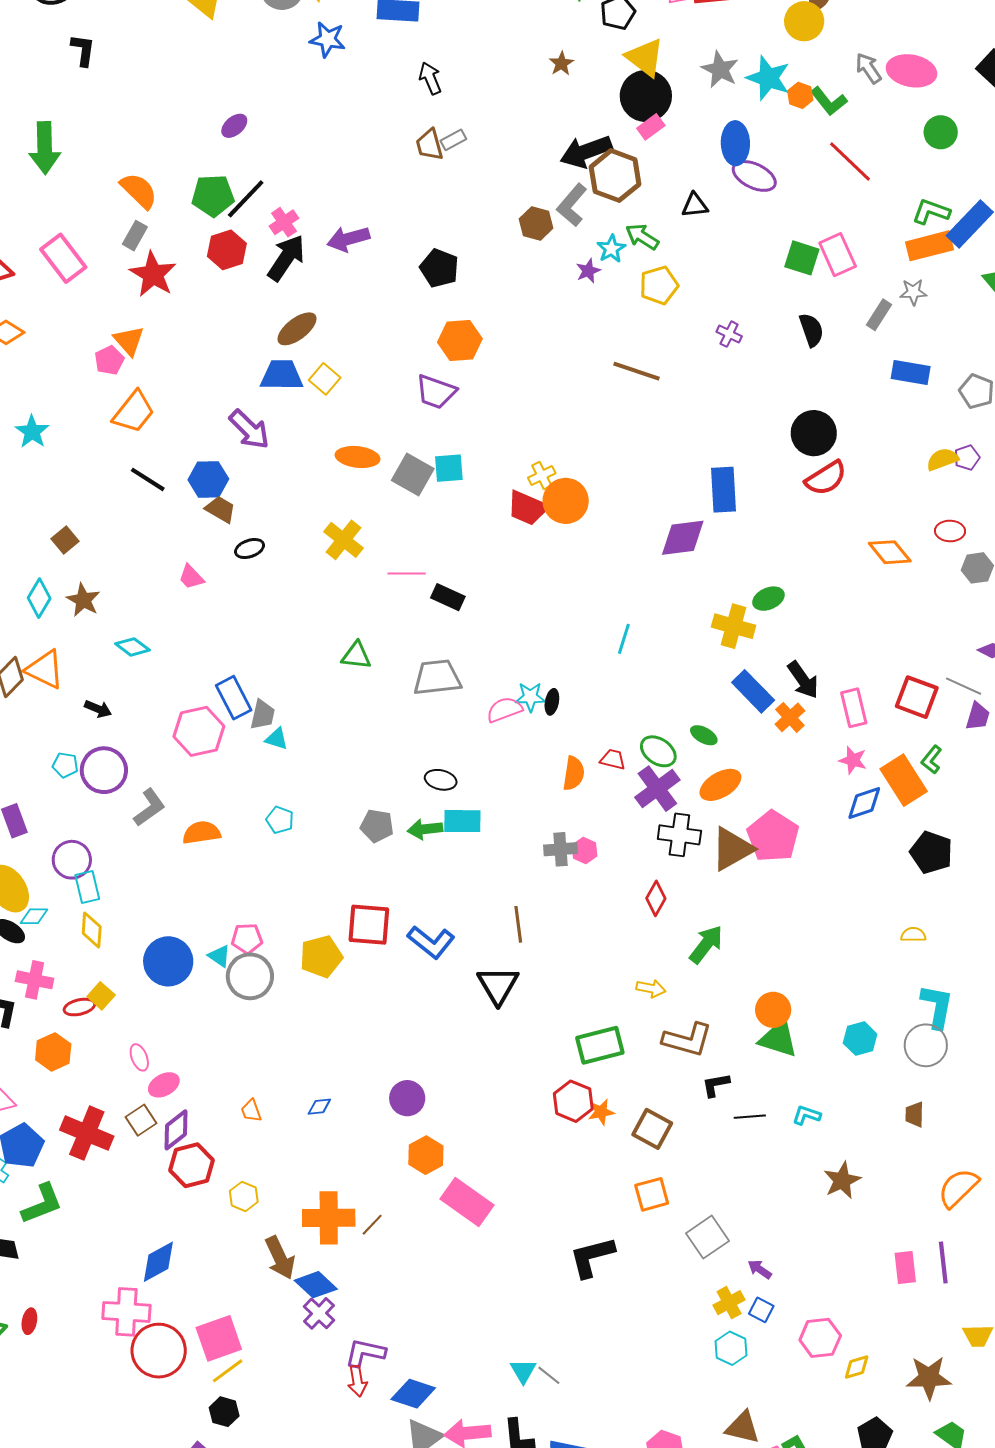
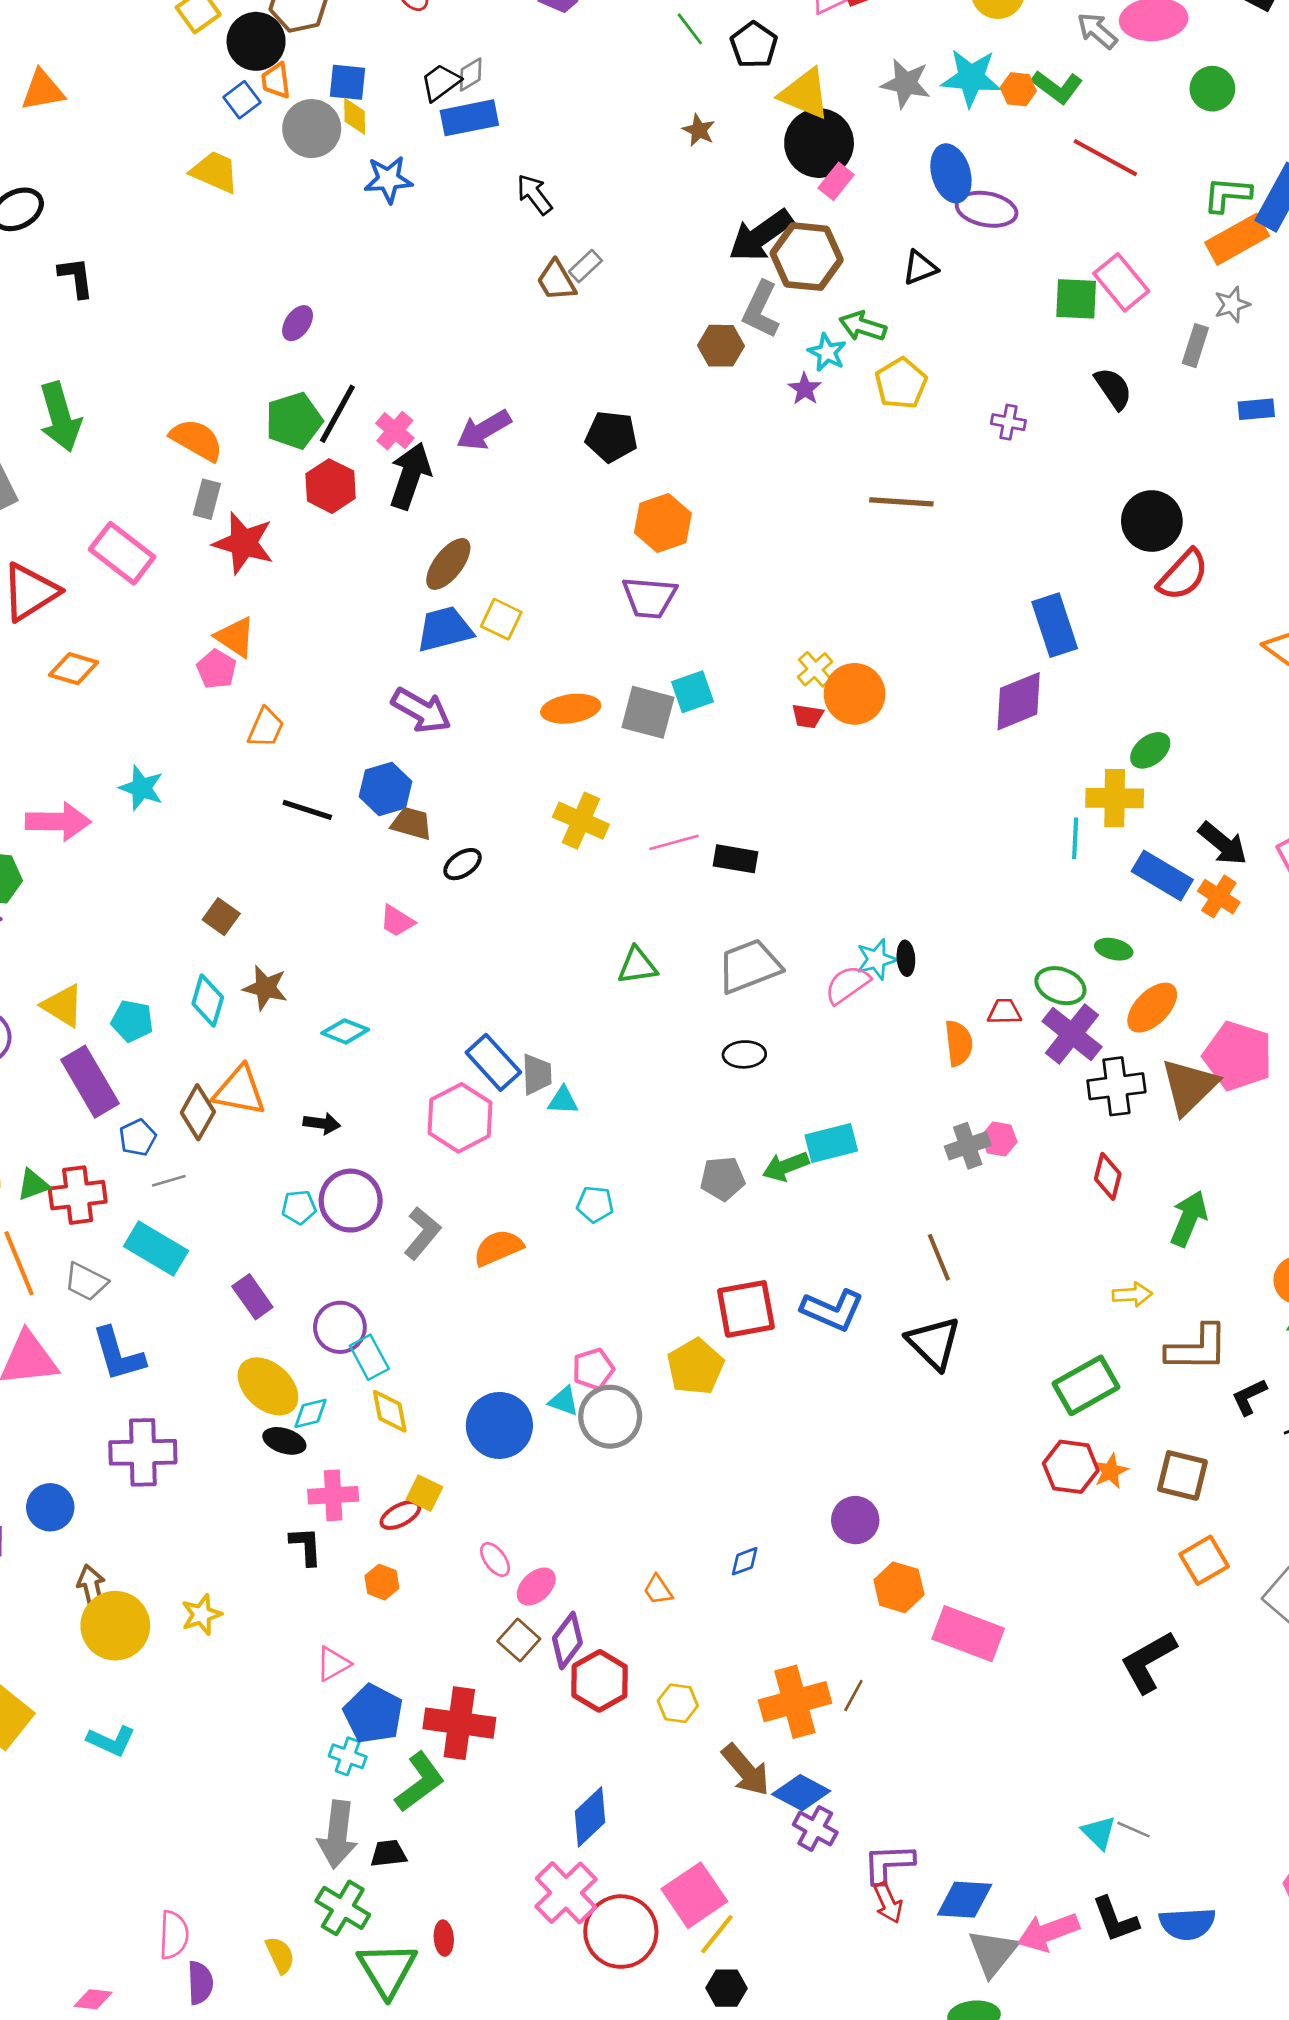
blue rectangle: (911, 372) -> (1256, 409), size x0.7
orange trapezoid: (134, 412) -> (266, 728), size x0.7
red trapezoid: (527, 508) -> (808, 716), size x0.6
cyan line: (624, 639) -> (1075, 838), moved
black ellipse: (441, 780) -> (744, 1054), moved
orange hexagon: (53, 1052) -> (382, 1582), size x0.7
red cross: (87, 1133) -> (459, 1723), moved
pink cross: (126, 1312) -> (566, 1893), turned -33

